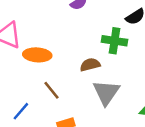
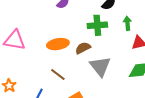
orange ellipse: (37, 55) -> (58, 44), moved

